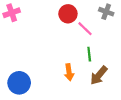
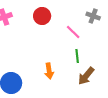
red circle: (68, 14) -> (42, 16), moved
orange arrow: (69, 72) -> (49, 71), moved

